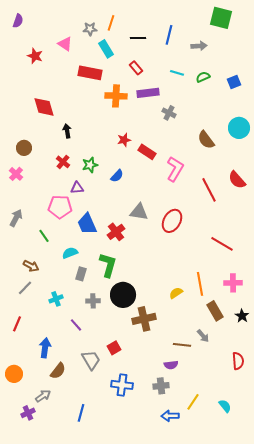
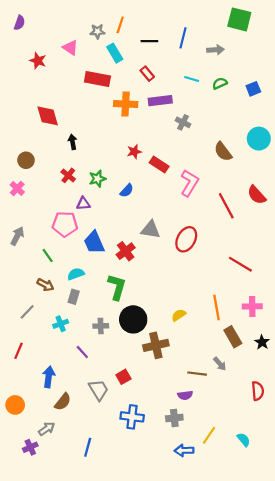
brown arrow: (31, 266) -> (45, 285), moved
gray rectangle: (81, 274) -> (74, 297), moved
yellow semicircle: (176, 293) -> (179, 315), moved

